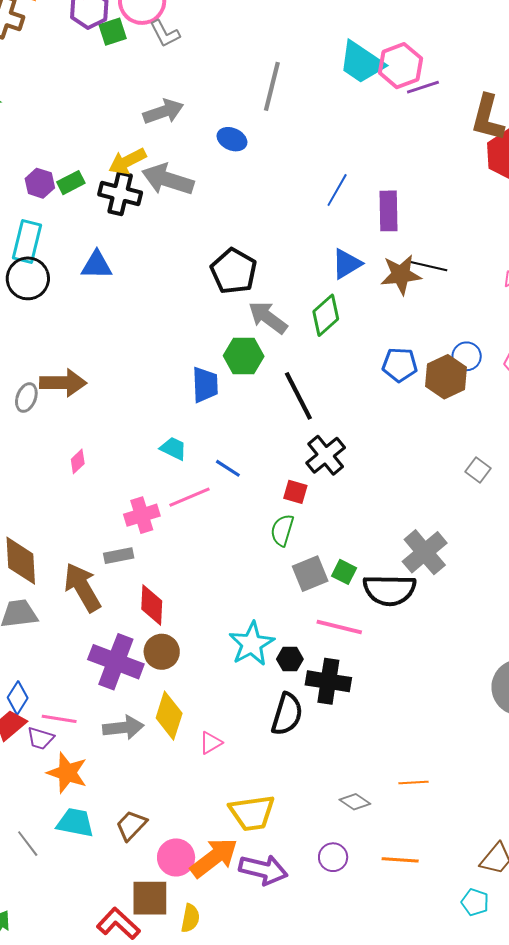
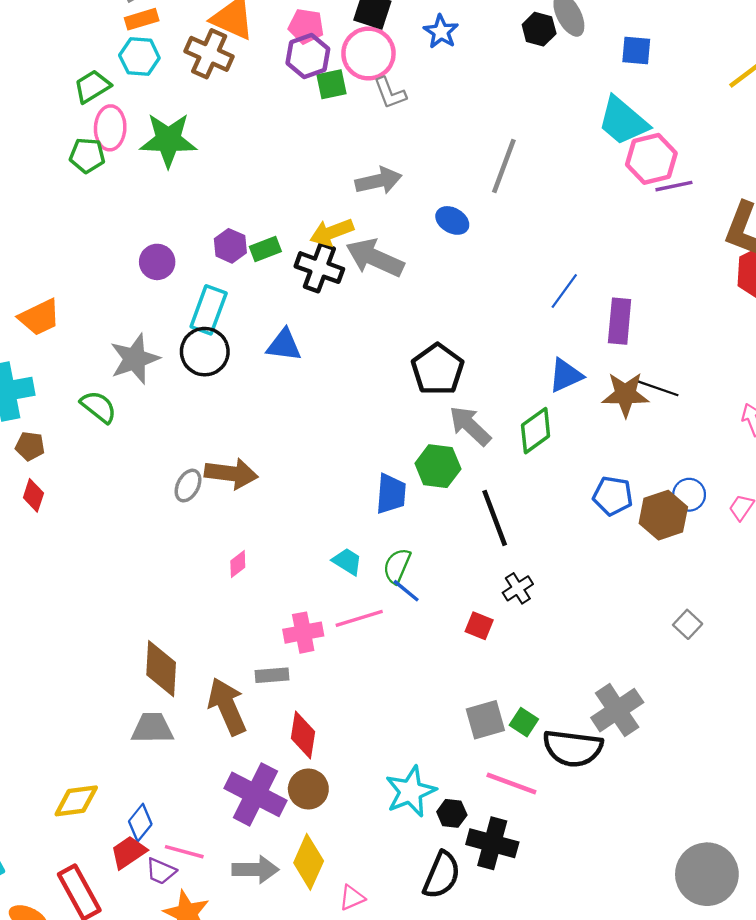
cyan trapezoid: (361, 62) -> (623, 121), moved
black cross: (326, 455) -> (518, 588), size x0.7
green semicircle: (282, 530) -> (397, 566), moved

